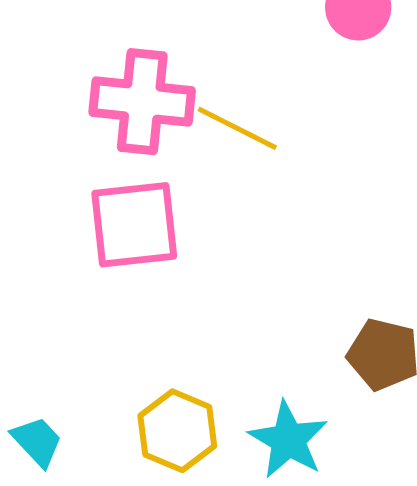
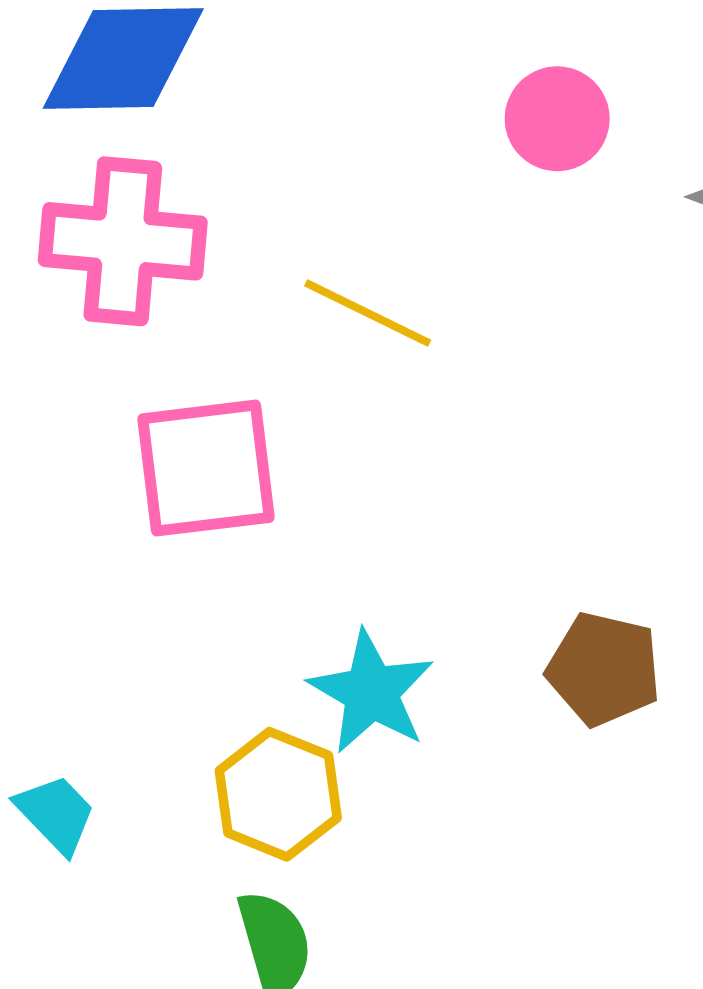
pink cross: (142, 102) -> (123, 241), moved
cyan star: (288, 440) -> (371, 692), moved

